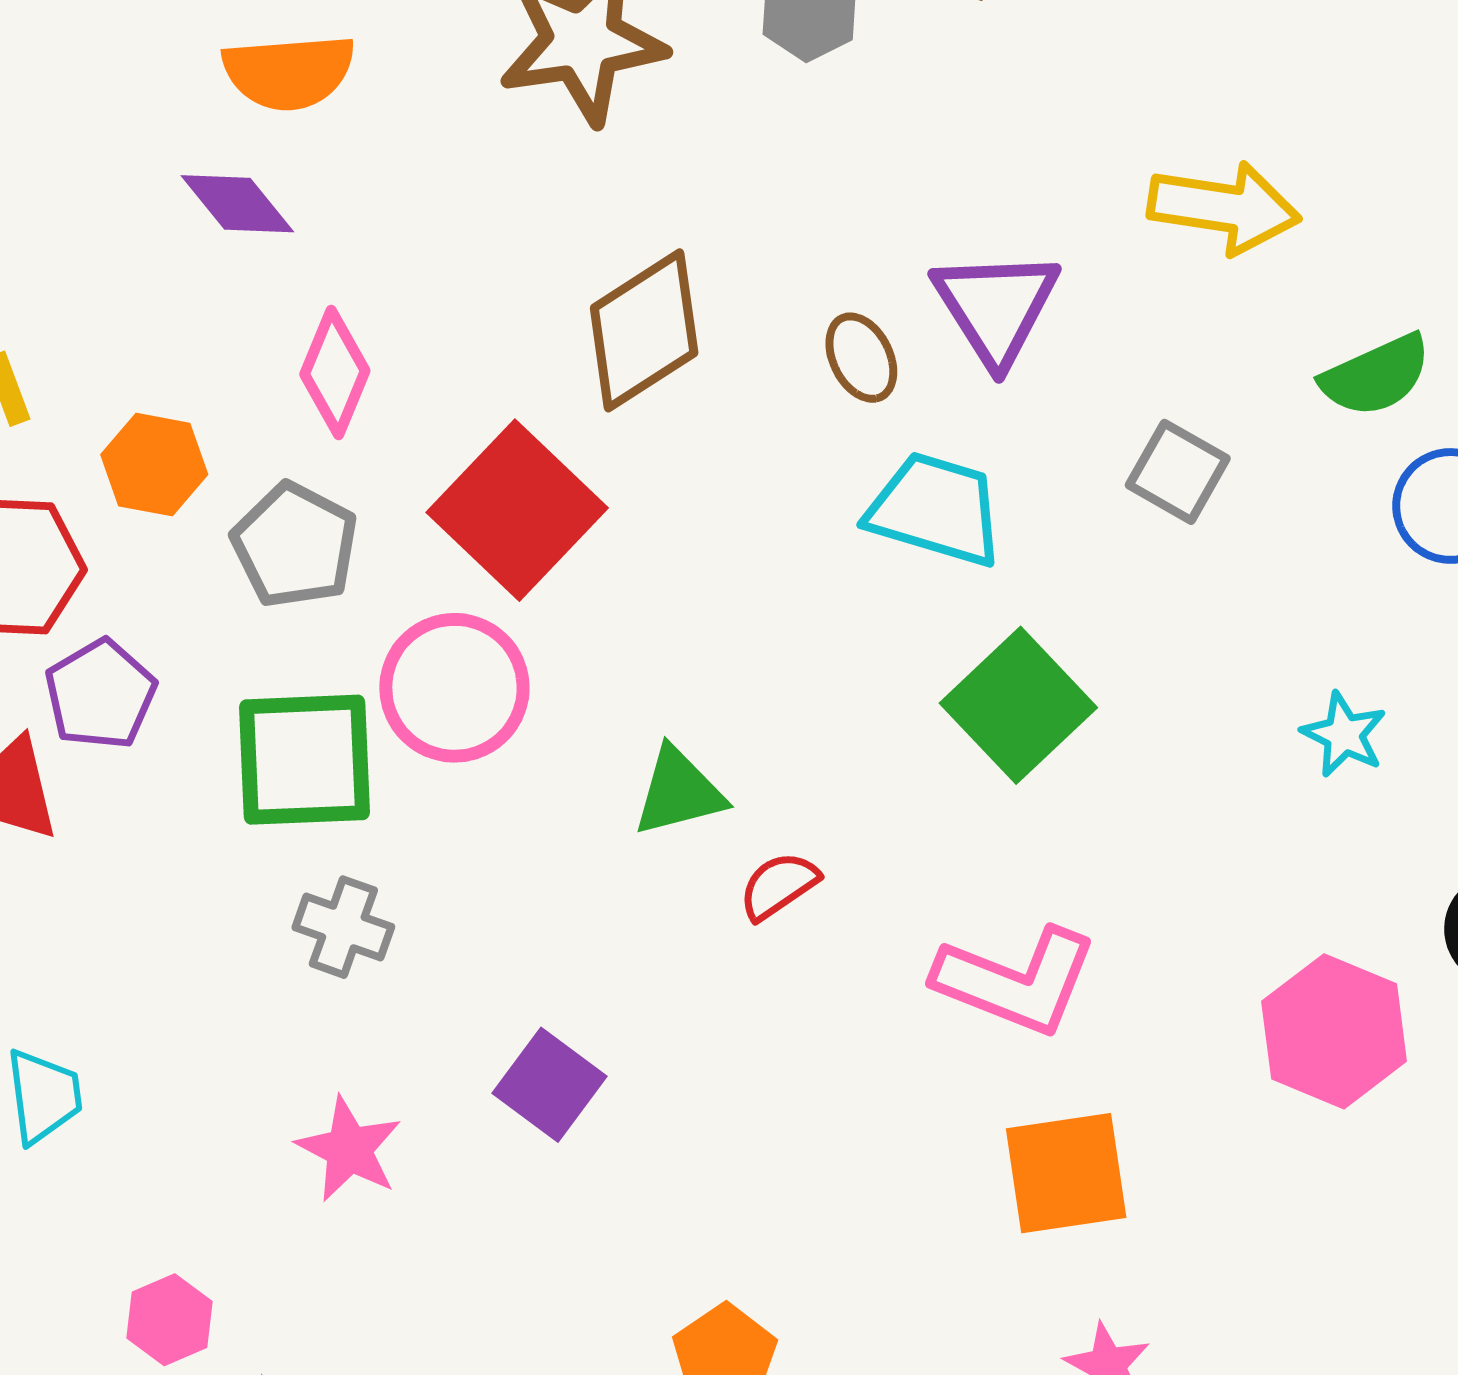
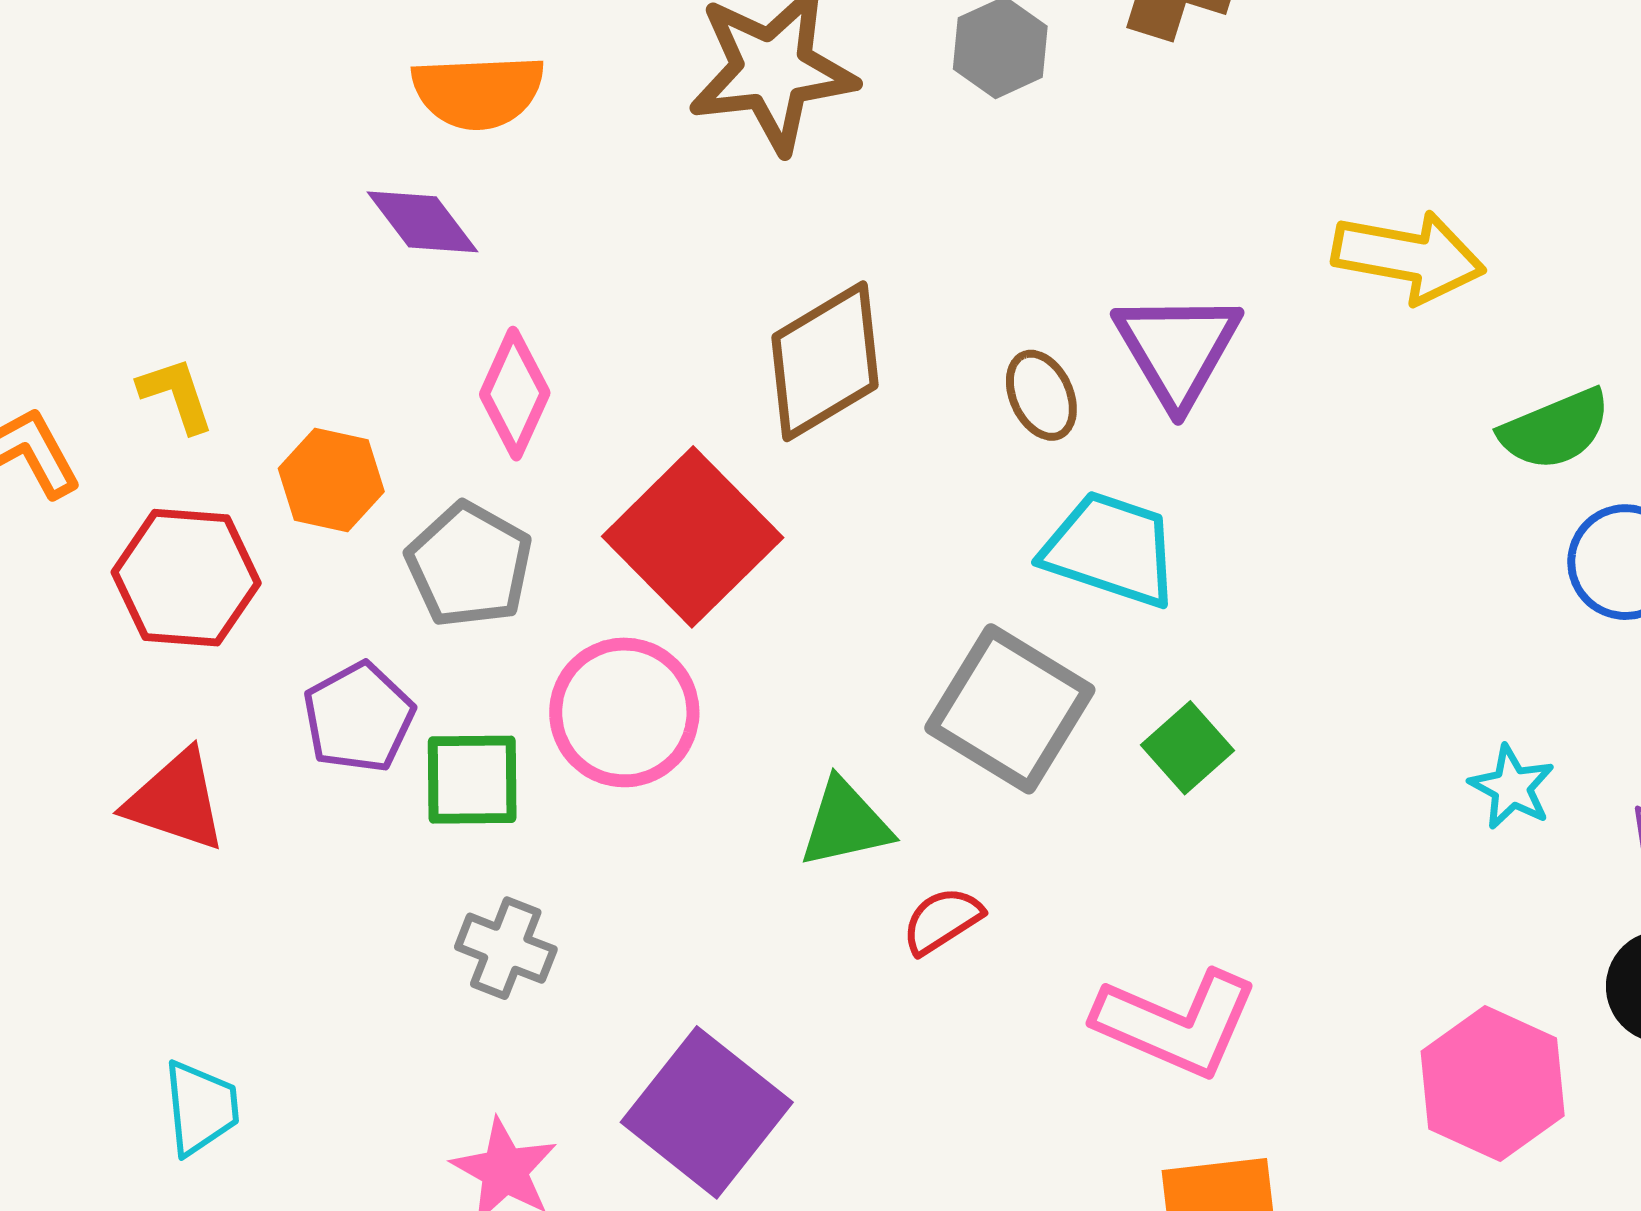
gray square: (1178, 472) -> (1010, 709), moved, size x1.6
purple pentagon: (100, 694) -> (359, 717), moved
green square: (1018, 705) -> (1187, 748), size x0.6
green square: (304, 760) -> (472, 780), size x0.7
purple square: (549, 1085) -> (707, 1112), size x1.5

